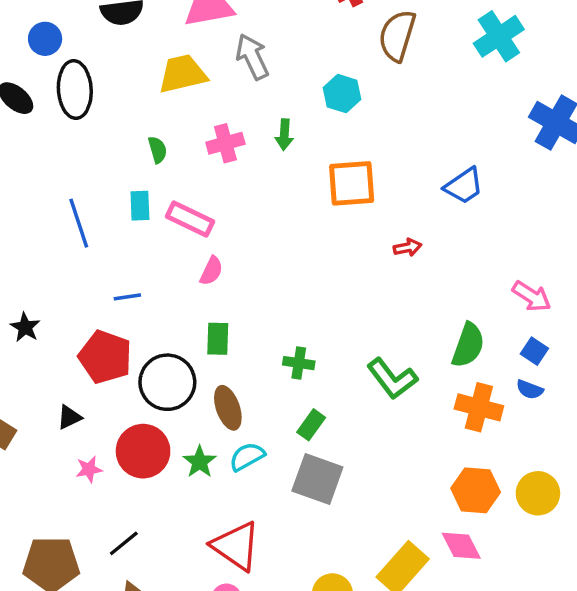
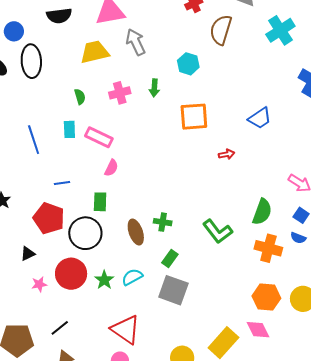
green rectangle: (218, 339) -> (100, 202), moved
brown ellipse: (228, 408) -> (136, 232), moved

